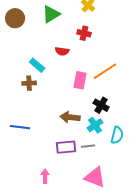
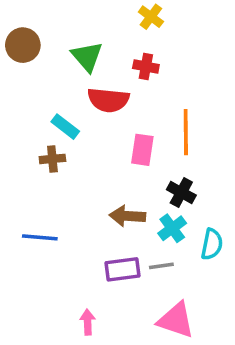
green triangle: (51, 14) -> (87, 57), moved, turned -36
red semicircle: (62, 51) -> (108, 100), size x1.6
orange line: (105, 71) -> (186, 132), turned -55

